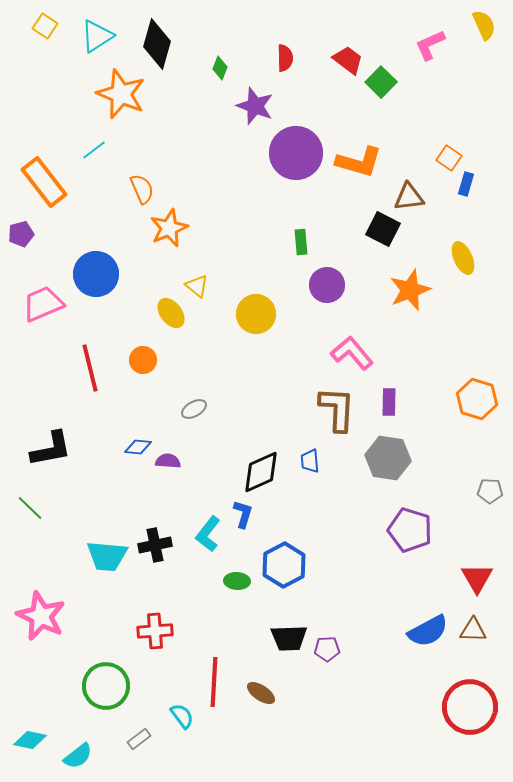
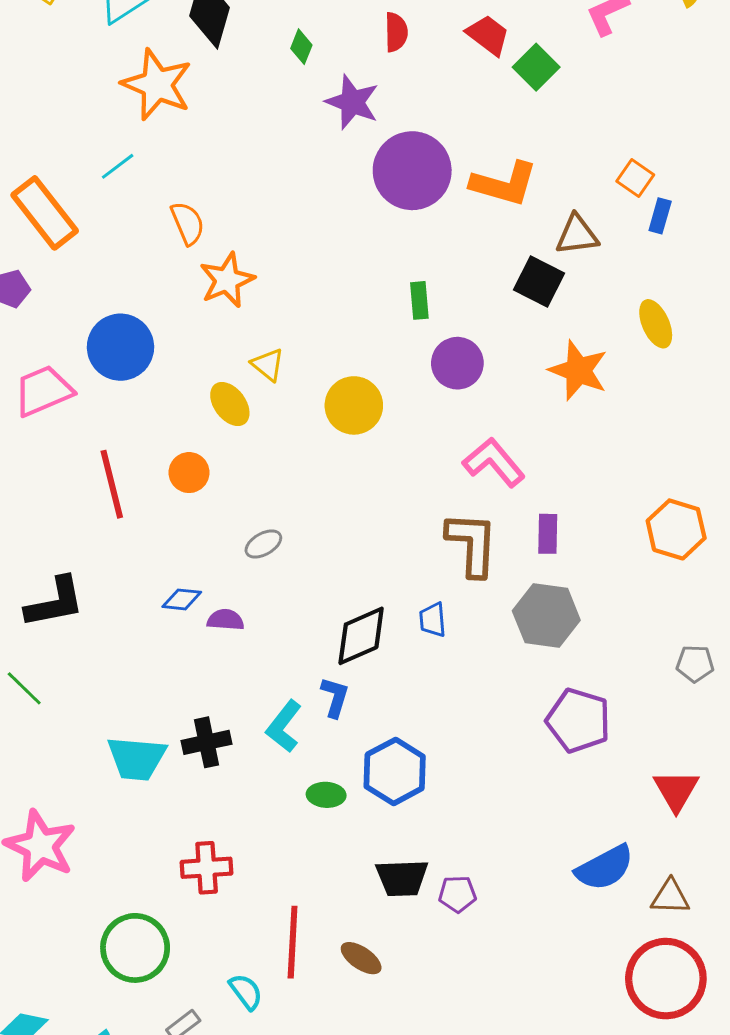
orange star: (410, 290) -> (578, 370), turned -30
brown triangle: (473, 630) -> (670, 897), moved

